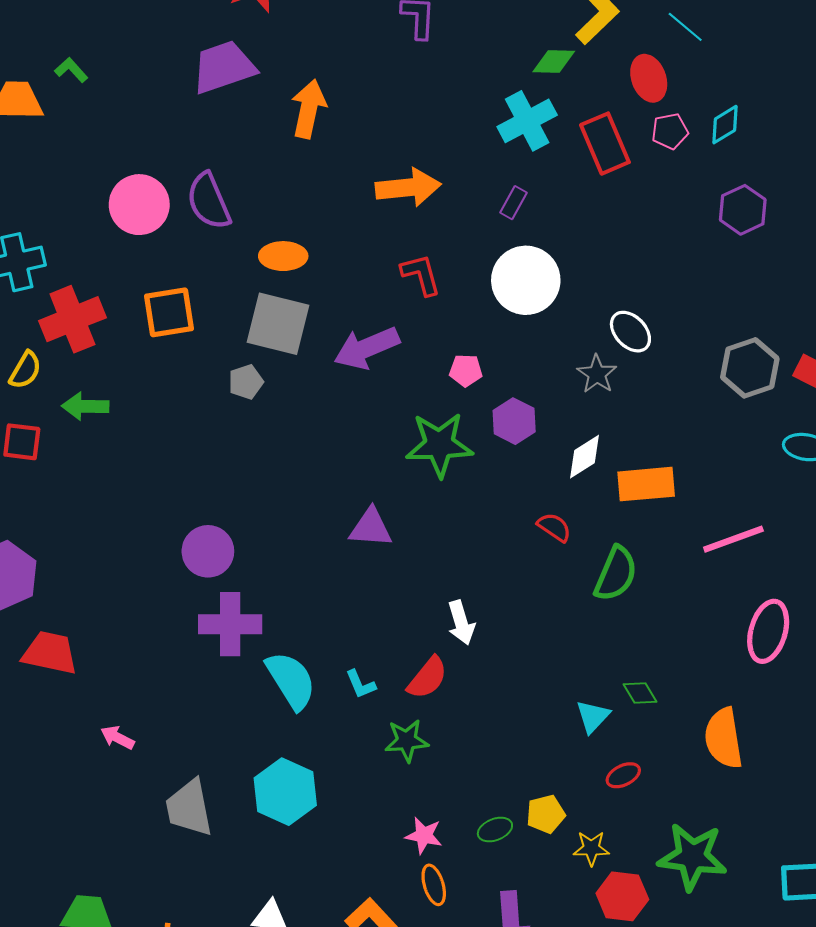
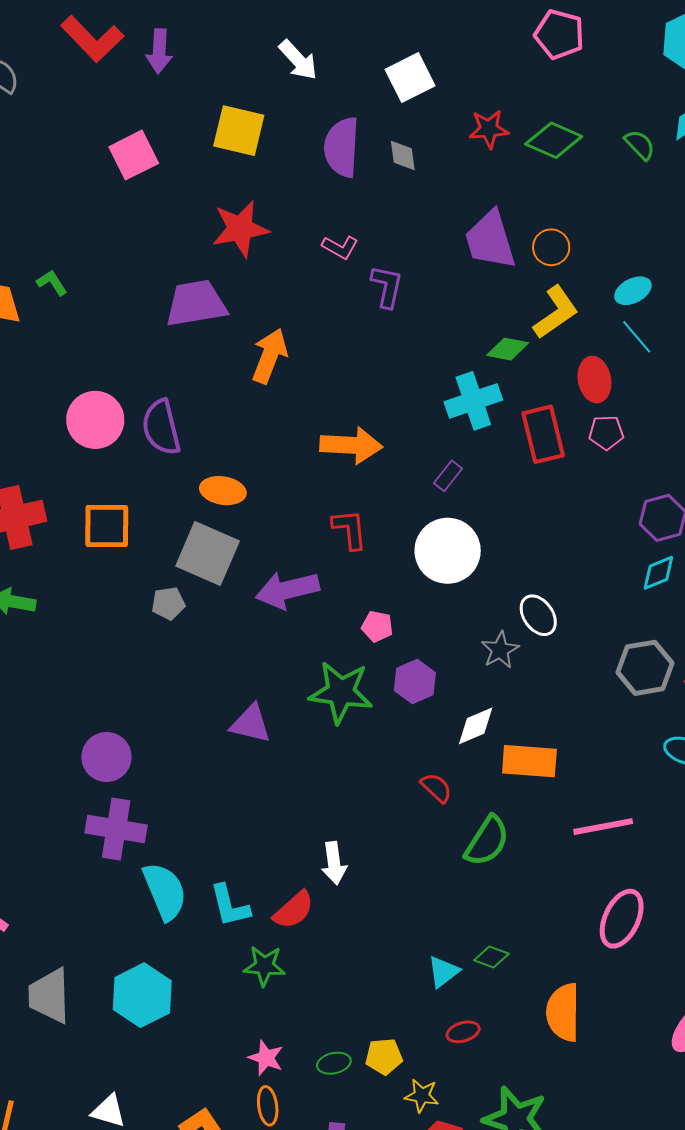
cyan diamond: (725, 125) -> (658, 573), moved
purple triangle: (371, 528) -> (251, 724), moved
cyan L-shape: (361, 684) -> (230, 906), size x1.5
green diamond: (640, 693) -> (491, 957), turned -48

